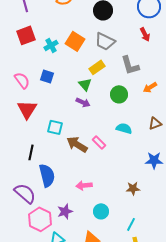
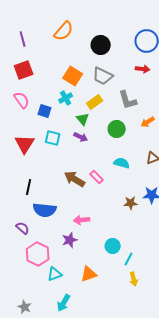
red arrow: (145, 34) -> (143, 69), turned -56
cyan cross: (51, 45) -> (66, 98), moved
pink semicircle: (22, 80) -> (22, 100), moved
cyan square: (55, 127) -> (53, 138), moved
blue semicircle: (47, 175) -> (45, 210), turned 110
brown star: (133, 188) -> (131, 203), moved
purple semicircle: (25, 193) -> (23, 228), size x0.6
purple star: (65, 211) -> (70, 240), moved
cyan circle: (101, 211) -> (113, 246), moved

